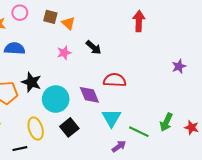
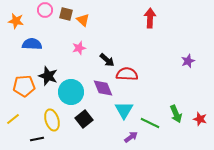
pink circle: (20, 13) -> (45, 10), moved
black arrow: (94, 47) -> (107, 60), moved
green arrow: (166, 122) -> (176, 114), turned -48

